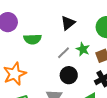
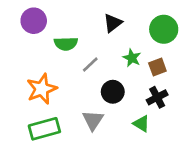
gray line: (64, 53) -> (90, 64), moved

